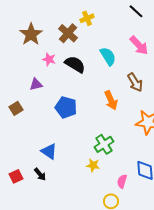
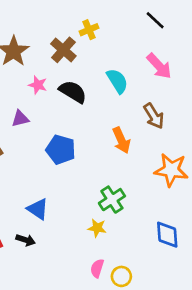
black arrow: (40, 174) -> (26, 240), turned -32
pink semicircle: (122, 181) -> (97, 268), moved

